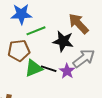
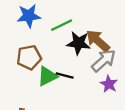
brown arrow: (79, 24) -> (98, 41), moved
green line: (36, 31) -> (62, 25), moved
purple star: (67, 71) -> (109, 84), moved

